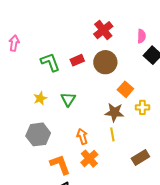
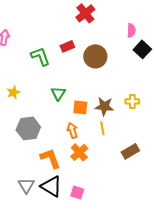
red cross: (103, 30) -> (85, 13), moved
red rectangle: (77, 60) -> (67, 46), moved
orange square: (125, 89) -> (80, 107), moved, turned -35
yellow star: (40, 98) -> (13, 92), moved

